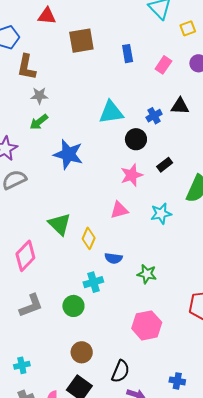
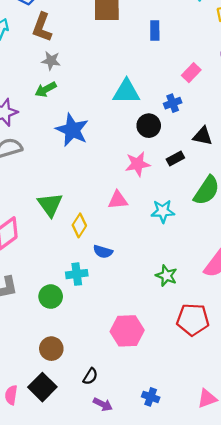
pink rectangle: (163, 65) -> (191, 73), moved
black triangle: (180, 106) -> (203, 136), moved
green star: (147, 274) -> (166, 276), moved
black semicircle: (121, 371) -> (90, 376), size x0.7

